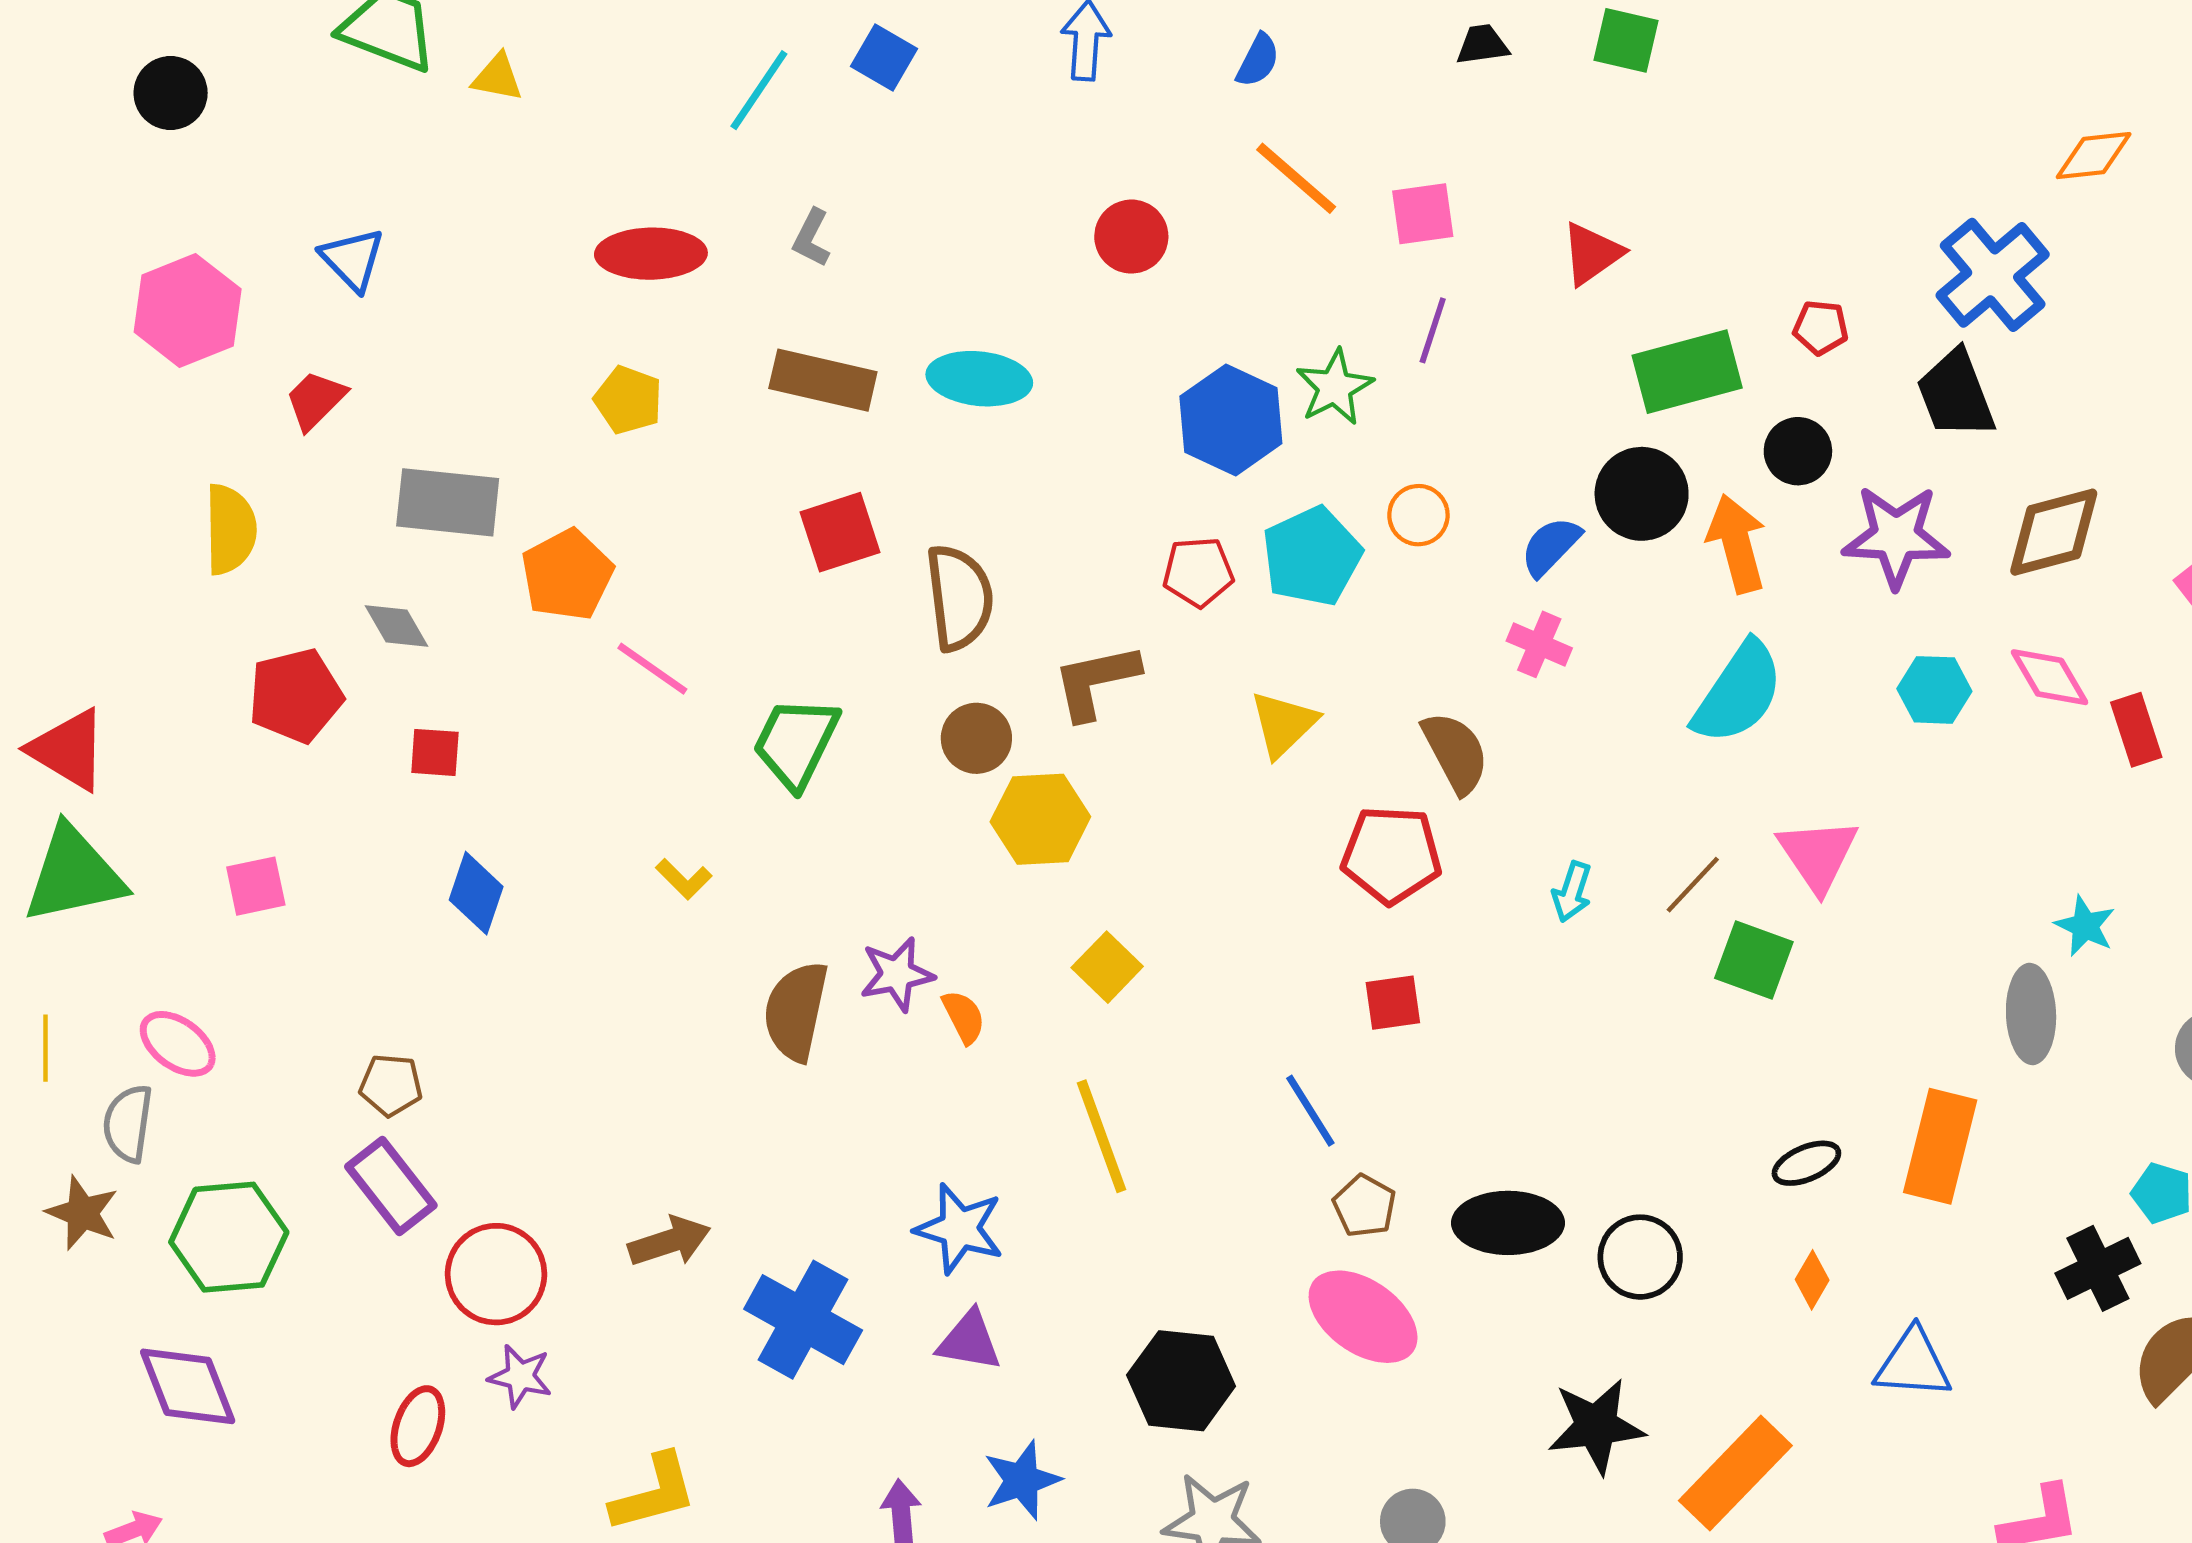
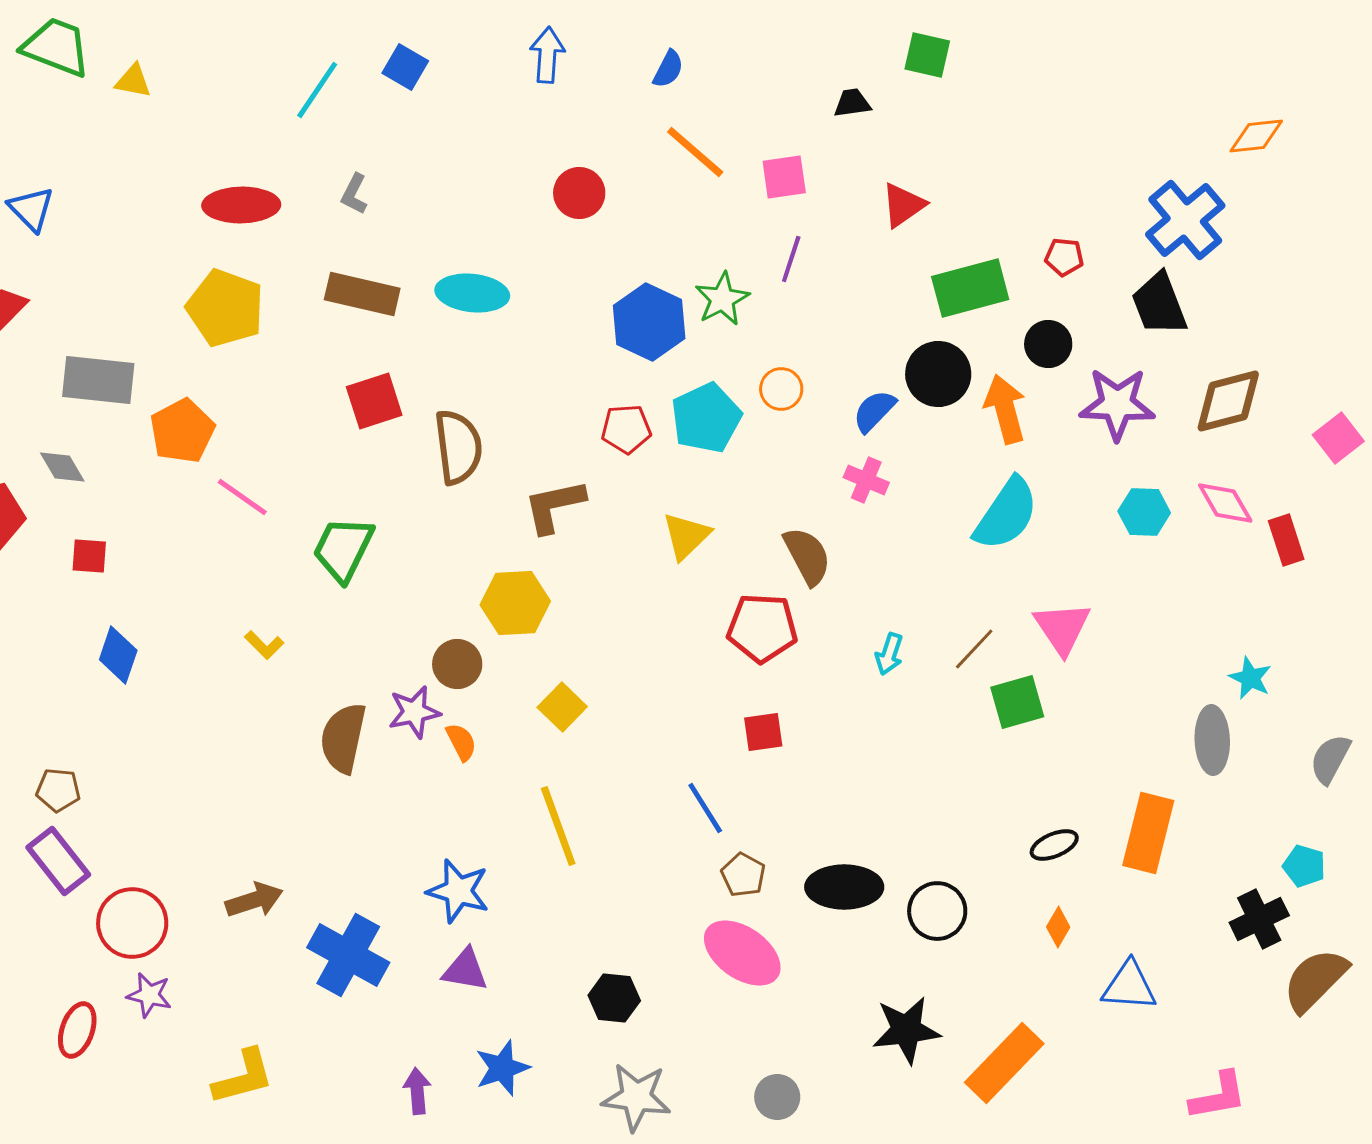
black trapezoid: (1482, 45) -> (852, 103), moved
yellow pentagon: (628, 400) -> (225, 308), size x1.6
brown circle: (976, 738) -> (457, 664), moved
green square: (1754, 960) -> (1017, 702), turned -36
black hexagon: (1181, 1381) -> (614, 998), size x0.7

